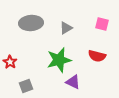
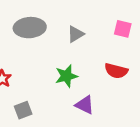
green star: (59, 60) -> (66, 76), size x0.7

